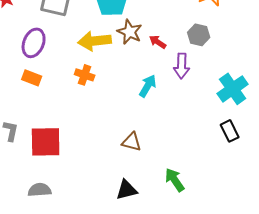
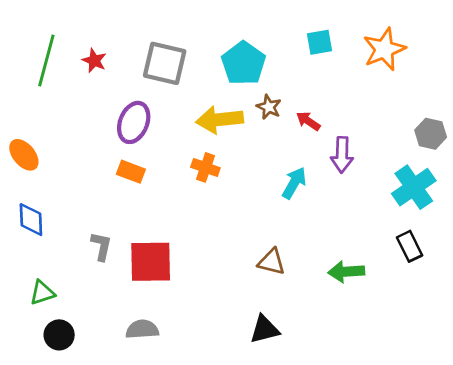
brown star: (130, 32) -> (269, 107), size x0.7
gray hexagon: (199, 35) -> (431, 134), moved
green arrow: (175, 180) -> (346, 272), moved, turned -60

